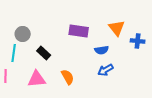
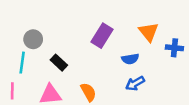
purple rectangle: (79, 31) -> (102, 36), turned -66

